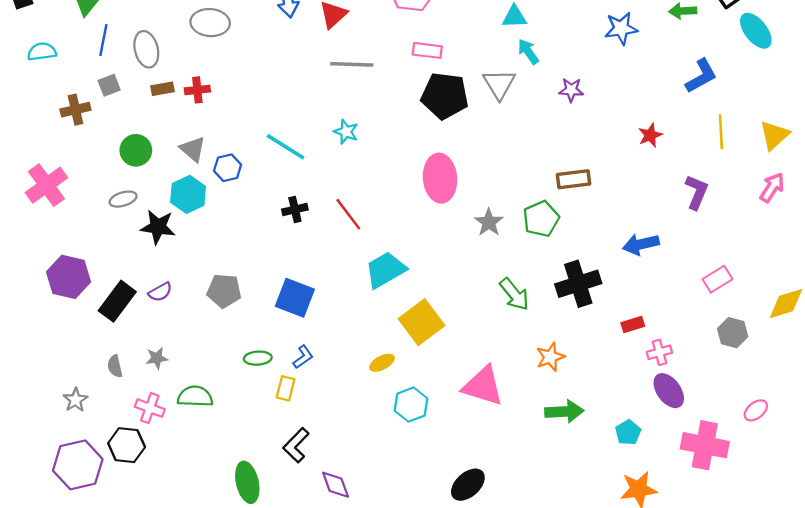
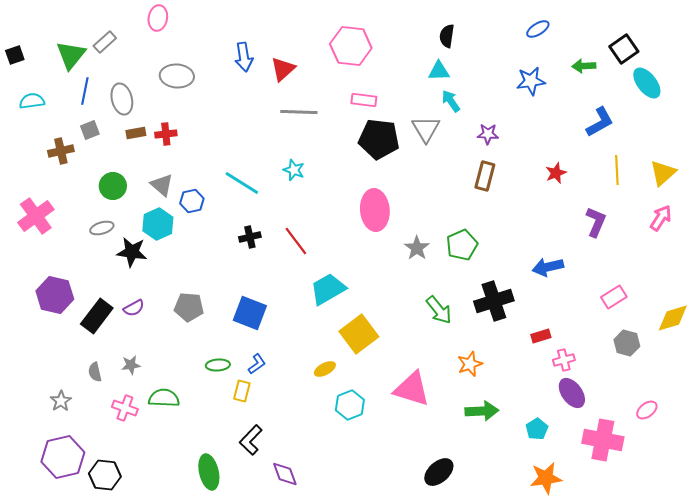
brown rectangle: (574, 179) -> (485, 176), moved, turned -68
black hexagon: (127, 445) -> (105, 475), moved
black ellipse: (468, 485) -> (439, 472), moved

